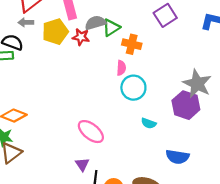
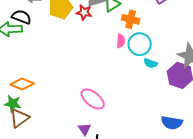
cyan circle: (133, 88) -> (140, 44), moved
cyan semicircle: (149, 123) -> (150, 63), moved

